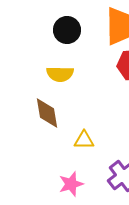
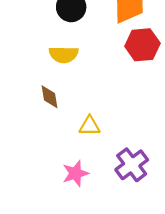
brown diamond: (47, 113) -> (50, 97), size x0.7

